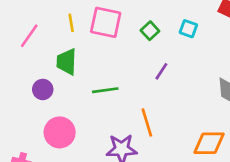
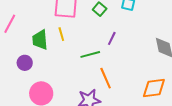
yellow line: (71, 23) -> (61, 34), moved
green line: (105, 90) -> (90, 54), moved

